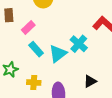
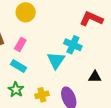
cyan rectangle: (36, 49) -> (18, 66), moved
black triangle: (90, 81) -> (95, 77), turned 48

